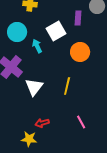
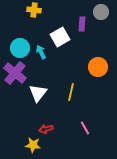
cyan circle: (17, 32) -> (20, 48), moved
orange circle: (80, 52) -> (98, 67), moved

